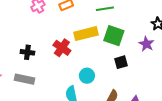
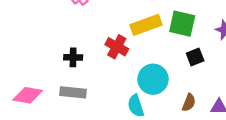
cyan circle: (87, 76) -> (153, 79), size x1.5

